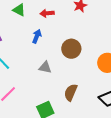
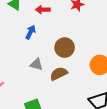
brown semicircle: (71, 92) -> (59, 74), moved, turned 36

